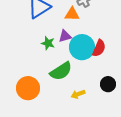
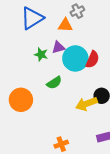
green semicircle: (61, 71) -> (54, 83), size x0.7
yellow arrow: (78, 94) -> (86, 104), moved, size x1.5

